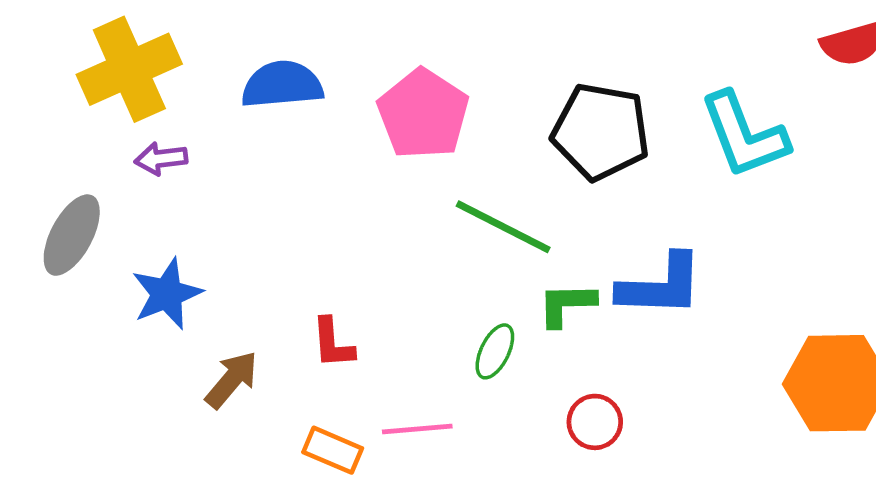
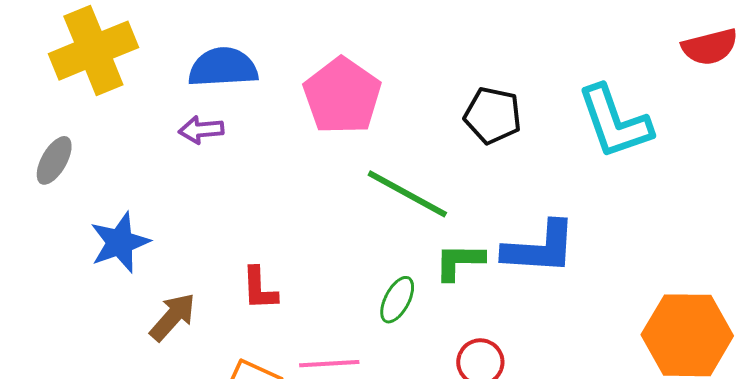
black pentagon: (601, 132) -> (493, 115), size x0.7
purple arrow: (161, 159) -> (201, 130), moved
gray ellipse: (72, 235) -> (54, 160), moved, size x0.7

